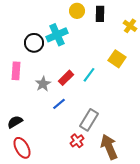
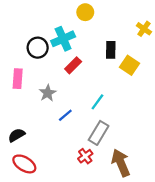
black rectangle: (100, 14) -> (111, 50), moved
cyan line: (89, 75) -> (97, 102), moved
red rectangle: (66, 78) -> (73, 65), moved
red ellipse: (22, 148) -> (24, 164), turned -30

